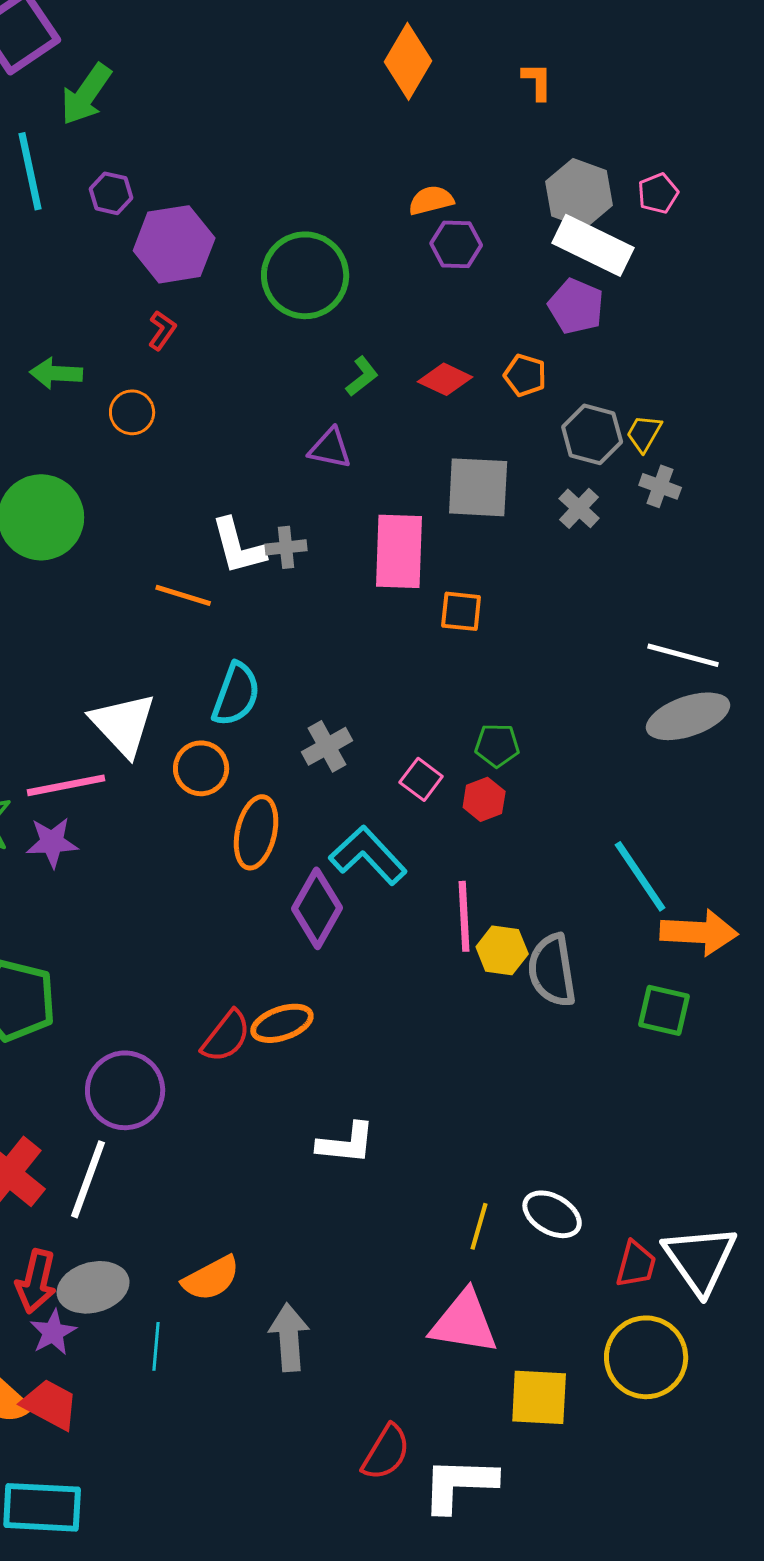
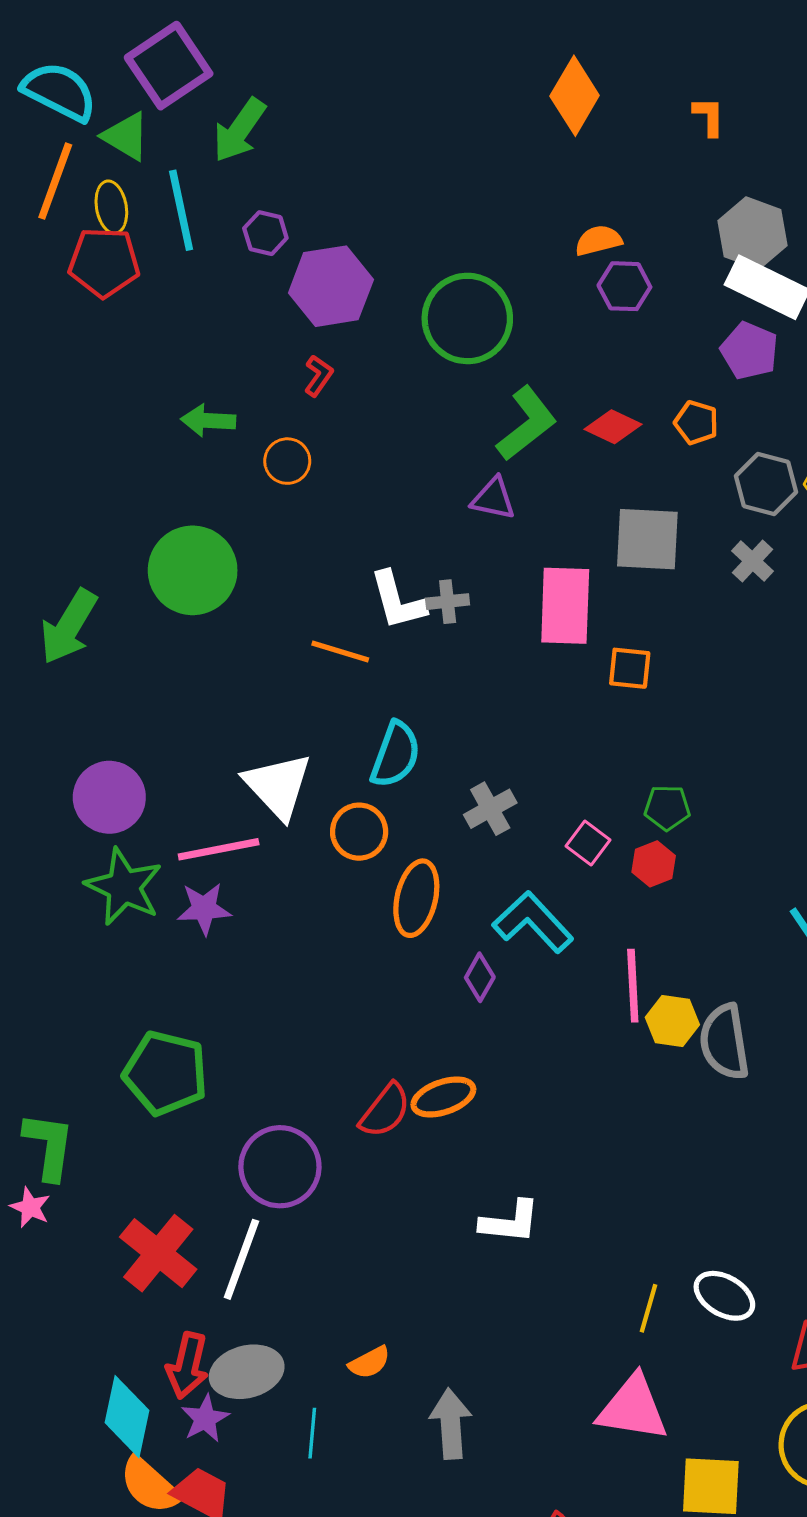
green L-shape: (362, 376) -> (527, 424), size x1.8
purple diamond: (317, 908) -> (480, 977), size x0.6
orange semicircle: (211, 1278) -> (369, 1362), size x0.7

